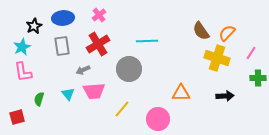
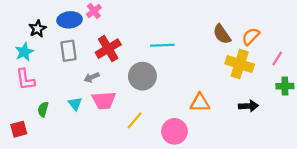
pink cross: (99, 15) -> (94, 11), moved

